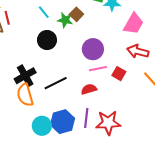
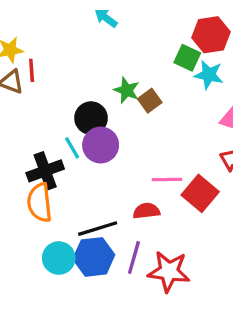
cyan line: (44, 12) -> (72, 148), moved
brown square: (76, 14) -> (150, 101), moved
purple circle: (93, 49) -> (101, 145), moved
red square: (119, 74) -> (200, 193), size x1.5
black line: (56, 83) -> (98, 229), moved

